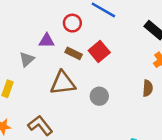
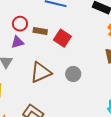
red circle: (72, 23) -> (20, 24), moved
brown rectangle: (74, 53) -> (40, 31), moved

